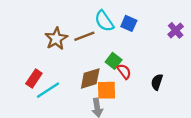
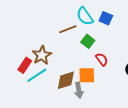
brown star: (56, 39) -> (42, 55), moved
green square: (114, 61) -> (88, 41), moved
brown diamond: (90, 78) -> (66, 80), moved

